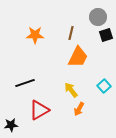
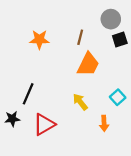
black line: (25, 83) -> (28, 94), turned -48
orange arrow: (79, 109) -> (104, 123), moved, turned -32
black star: (11, 125) -> (12, 119), moved

